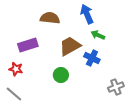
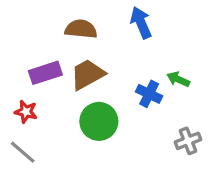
green arrow: (98, 35) -> (178, 79), moved
brown trapezoid: (70, 46) -> (87, 74), moved
green circle: (61, 75) -> (99, 121), size x1.5

